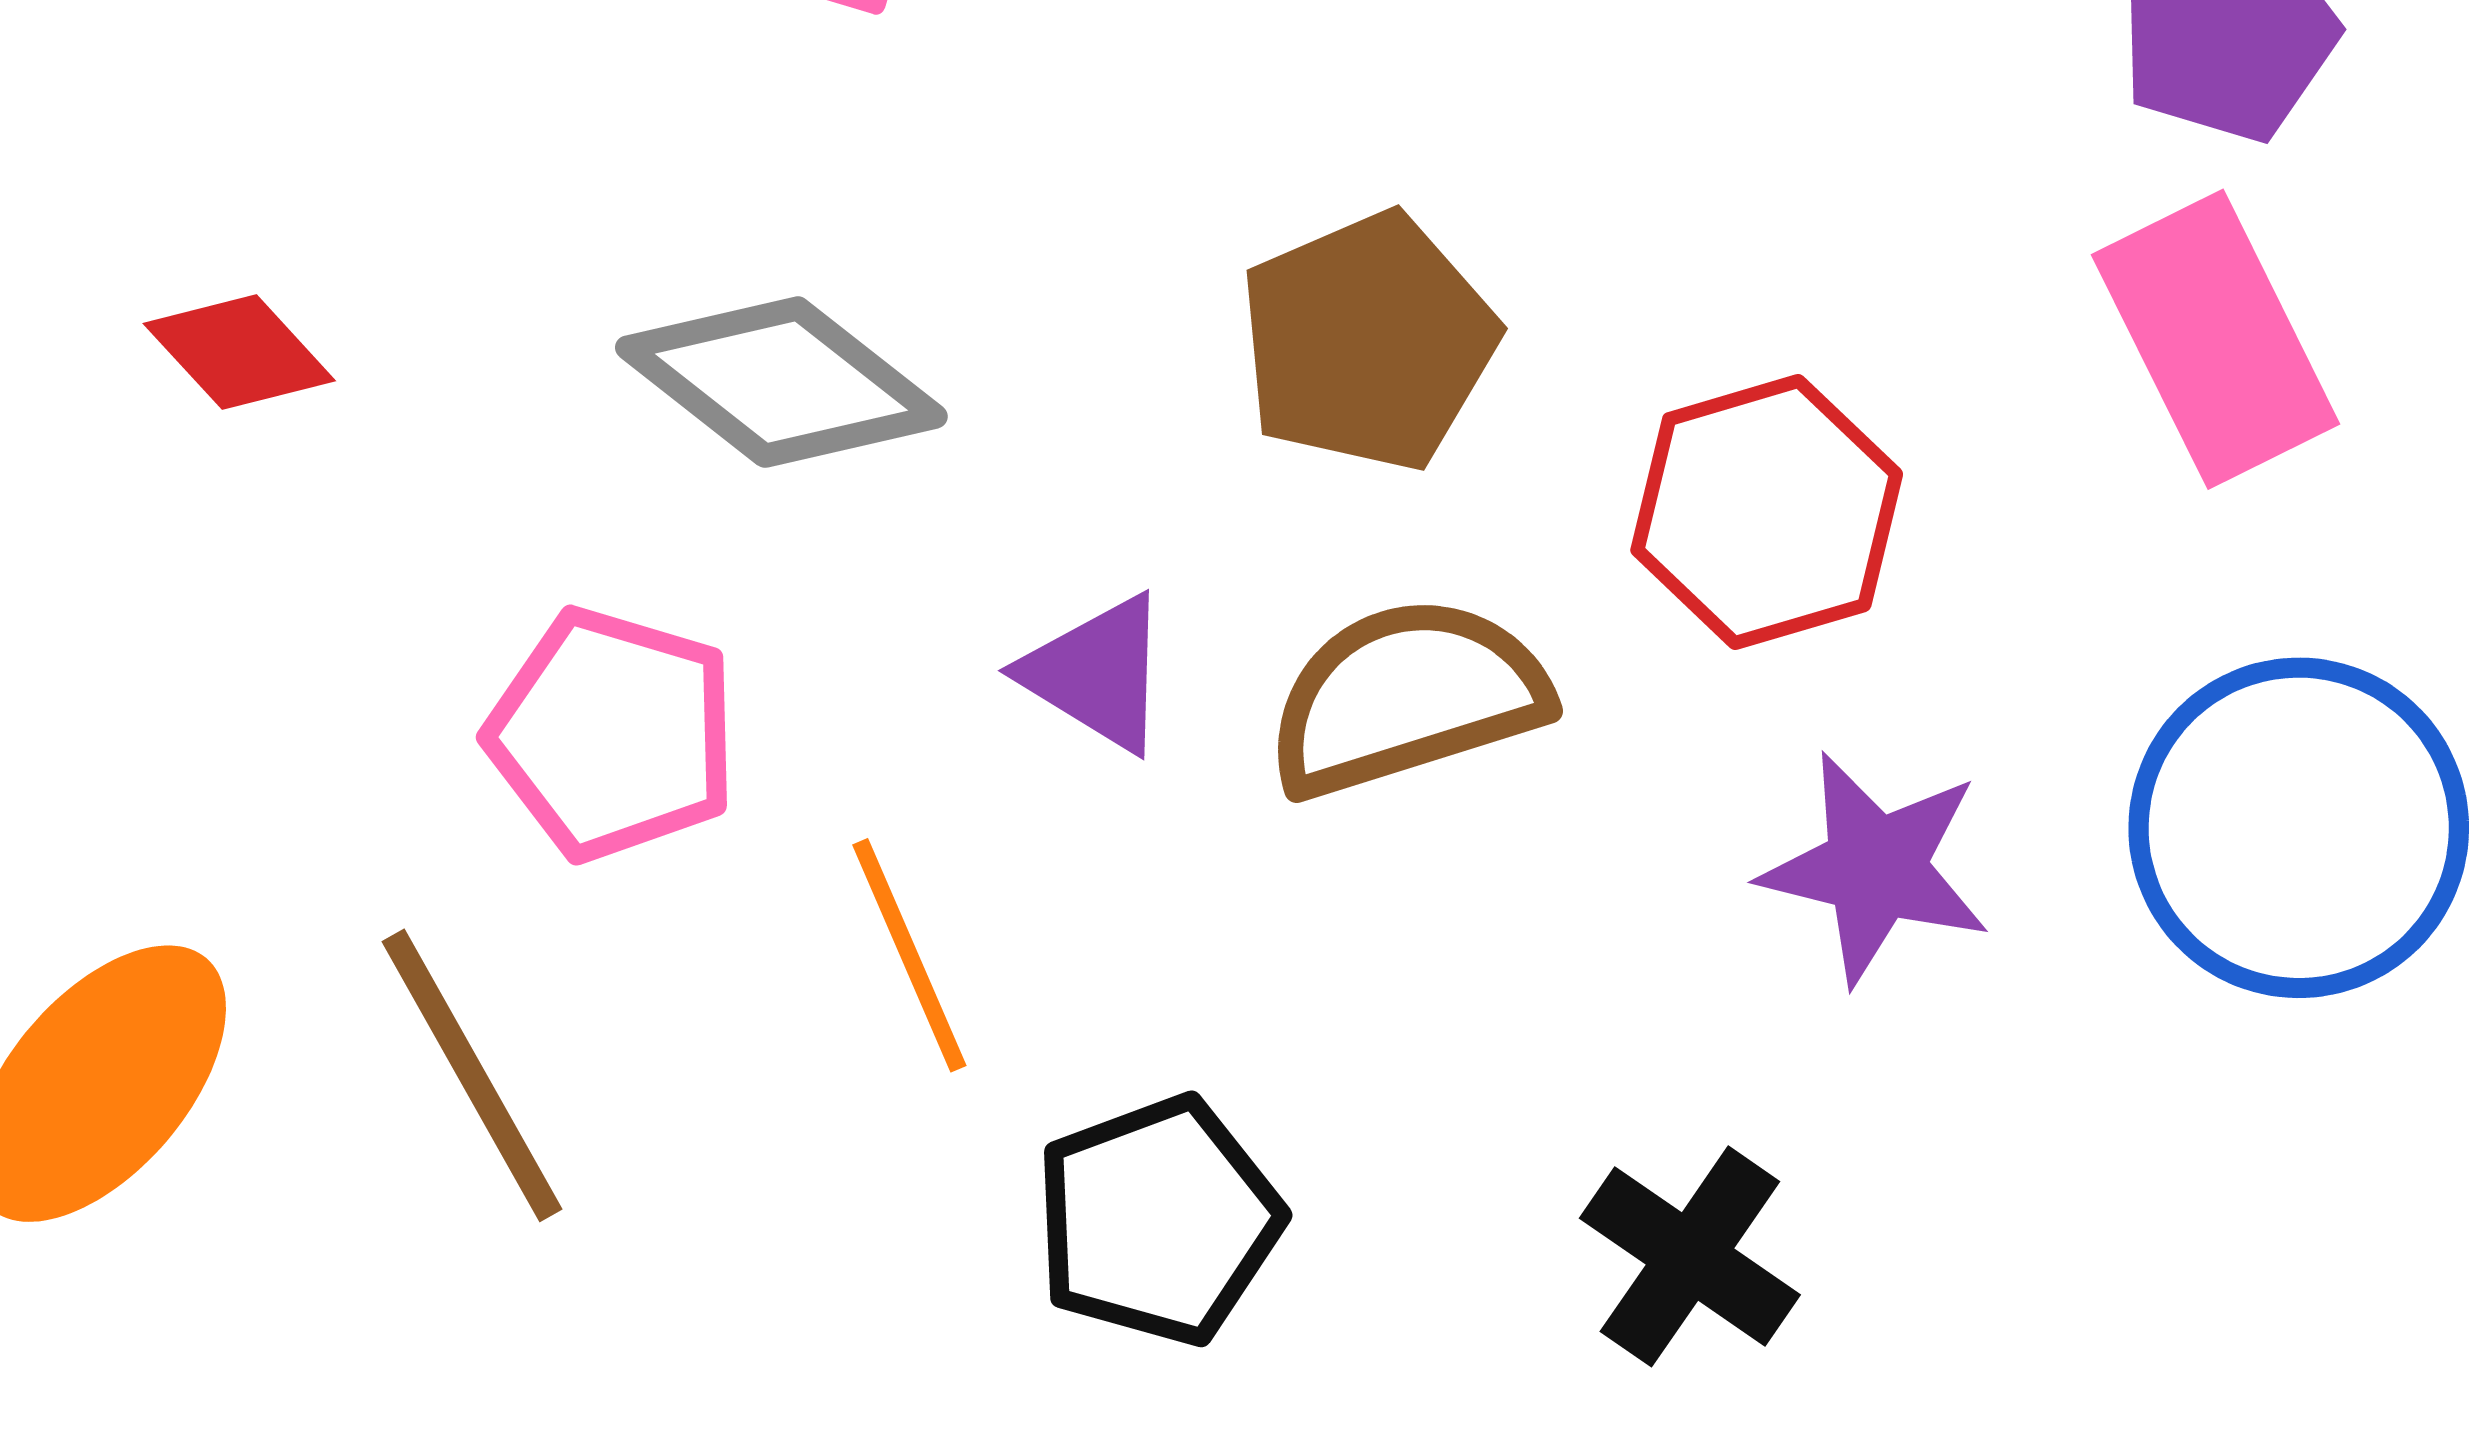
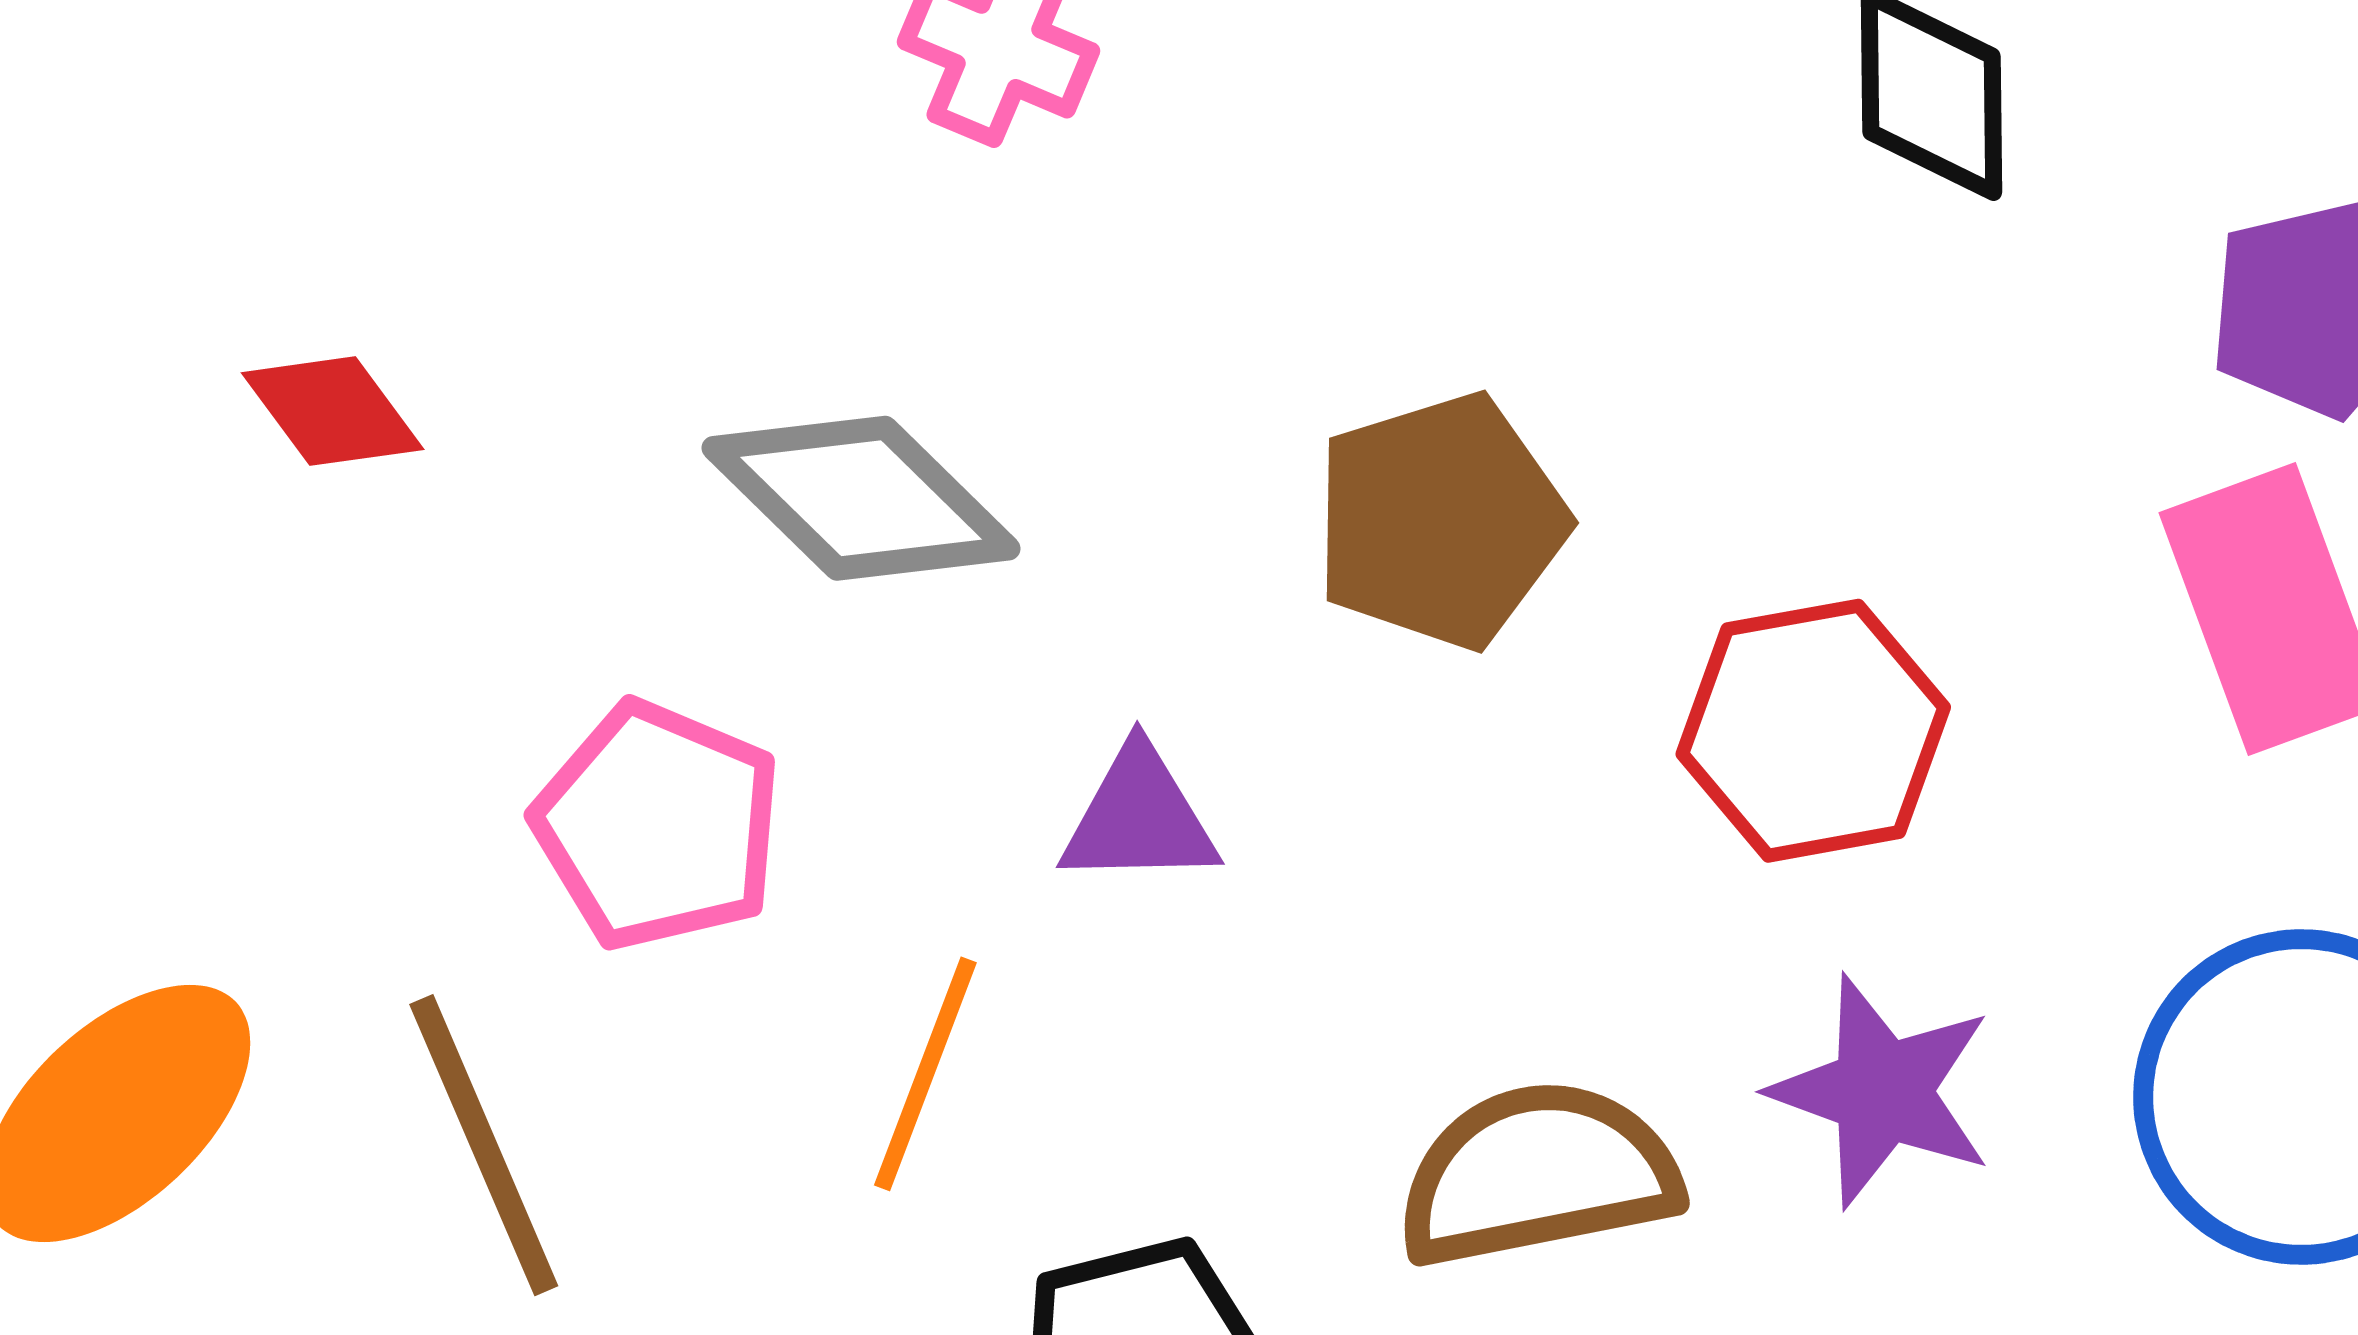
purple triangle: (1097, 673) -> (1139, 817), turned -39
brown semicircle: (1407, 697) -> (1538, 1174), moved
orange line: (909, 955) -> (925, 1074), turned 38

